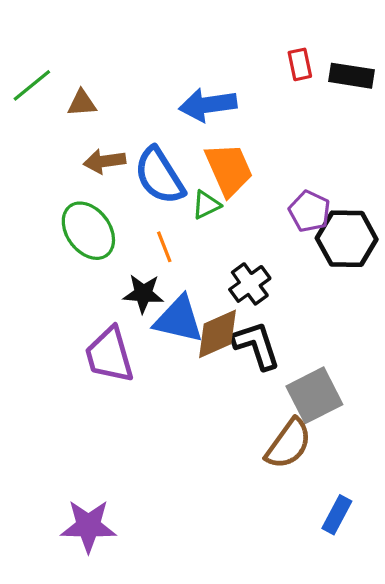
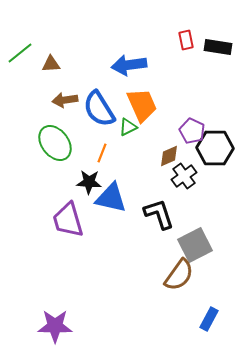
orange line: (164, 247) -> (102, 153), turned 42
black cross: (250, 284) -> (184, 176), moved
brown diamond: (218, 334) -> (169, 156), moved, size x0.7

